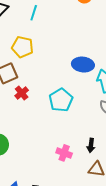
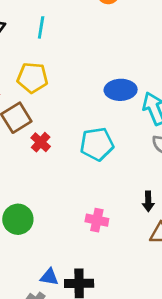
cyan pentagon: (61, 100) -> (97, 144), turned 30
pink cross: (64, 153) -> (97, 220), moved

